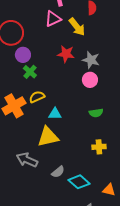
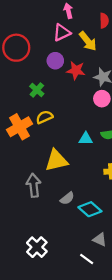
purple circle: (23, 55) -> (55, 61), moved
cyan triangle: (55, 114) -> (86, 139), moved
gray arrow: (27, 160) -> (34, 185), turned 60

